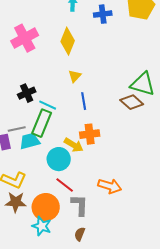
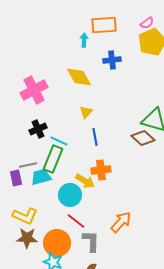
blue cross: (103, 14) -> (112, 60), moved
pink cross: (25, 38) -> (34, 90), moved
yellow diamond: (68, 41) -> (79, 77), turned -52
orange arrow: (110, 186) -> (121, 222), turned -65

